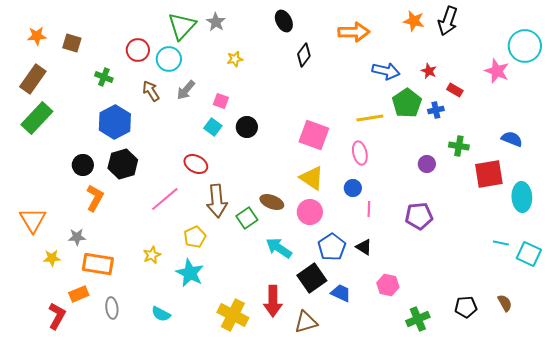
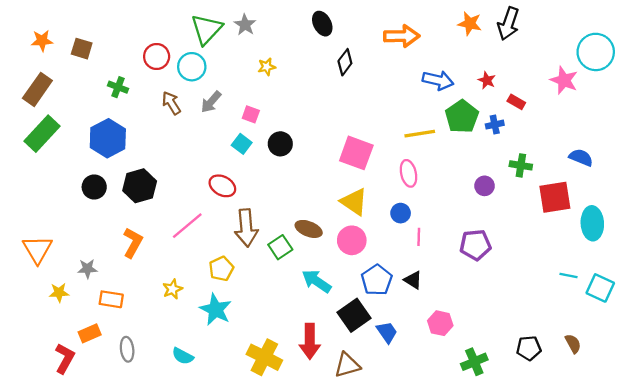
blue hexagon: (115, 122) -> (108, 138), moved
orange L-shape: (95, 198) -> (133, 243), moved
orange rectangle: (98, 264) -> (111, 299), size x0.7
blue trapezoid: (341, 293) -> (387, 332), turned 30

